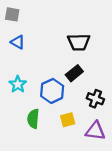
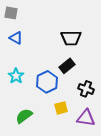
green semicircle: (33, 119) -> (24, 116), moved, turned 48

